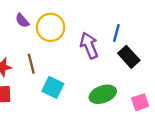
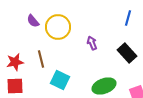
blue line: (116, 33) -> (128, 18), moved
purple arrow: (89, 45) -> (92, 43), size x0.6

